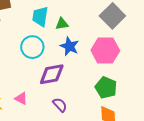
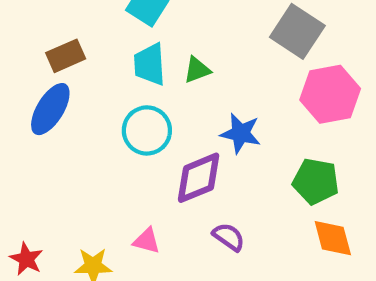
blue star: (69, 46) -> (241, 133), moved
pink hexagon: (105, 51) -> (330, 94), moved

